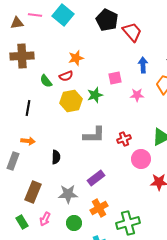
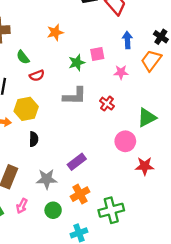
red semicircle: (66, 76) -> (37, 76), moved
green star: (95, 95) -> (77, 63), moved
yellow hexagon: (71, 101) -> (26, 109), moved
gray L-shape: (94, 135) -> (75, 96), moved
red cross: (124, 139) -> (107, 104), moved, turned -32

